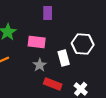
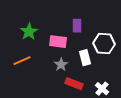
purple rectangle: (48, 13) -> (77, 26), moved

